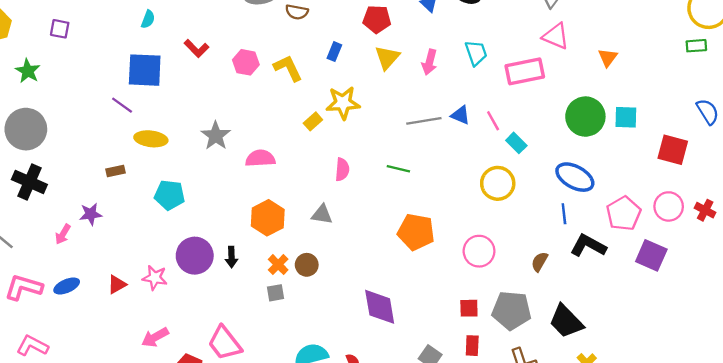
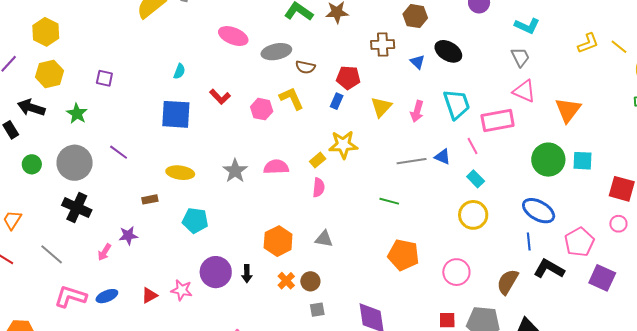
red pentagon: (377, 19) -> (348, 78), moved
cyan trapezoid: (476, 53) -> (457, 104), size x1.4
orange triangle: (608, 58) -> (568, 110), size x1.6
yellow L-shape: (288, 68) -> (292, 98), moved
purple line: (122, 105) -> (119, 152), moved
pink line: (493, 121) -> (472, 146), moved
cyan rectangle: (516, 143) -> (476, 179), moved
pink semicircle: (260, 158) -> (276, 167), moved
pink semicircle: (342, 169) -> (319, 187), moved
pink circle: (669, 206) -> (618, 224), moved, size x0.7
brown semicircle: (540, 262) -> (508, 282), size x1.5
gray square: (276, 293) -> (317, 310), moved

